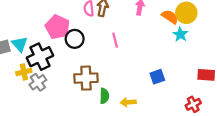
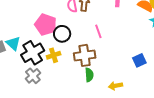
yellow cross: (24, 72) -> (54, 55), moved
brown cross: (86, 78) -> (85, 55), moved
green semicircle: (104, 96) -> (89, 75), moved

